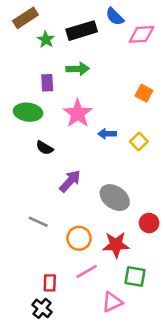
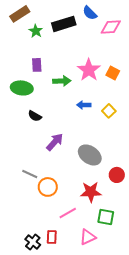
green arrow: (78, 69) -> (62, 81), moved
pink star: (78, 113) -> (89, 70), moved
orange circle: (79, 238) -> (48, 187), moved
red rectangle: (50, 283) -> (52, 237), moved

